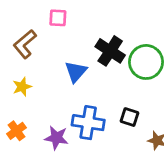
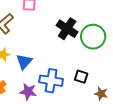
blue triangle: (76, 72) -> (24, 62), moved

